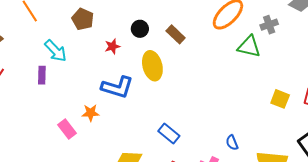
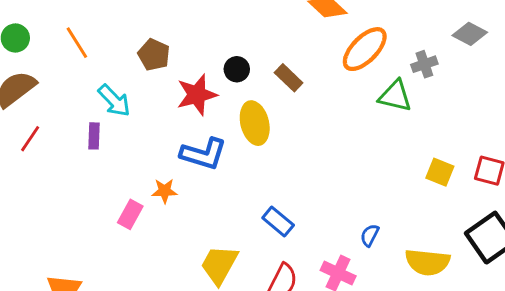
red star: (112, 46) -> (197, 95), size x1.8
pink rectangle: (67, 129) -> (130, 214), turned 66
blue semicircle: (232, 143) -> (370, 235), turned 49

